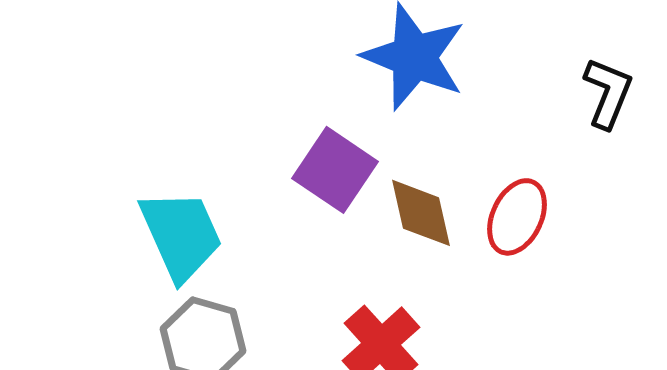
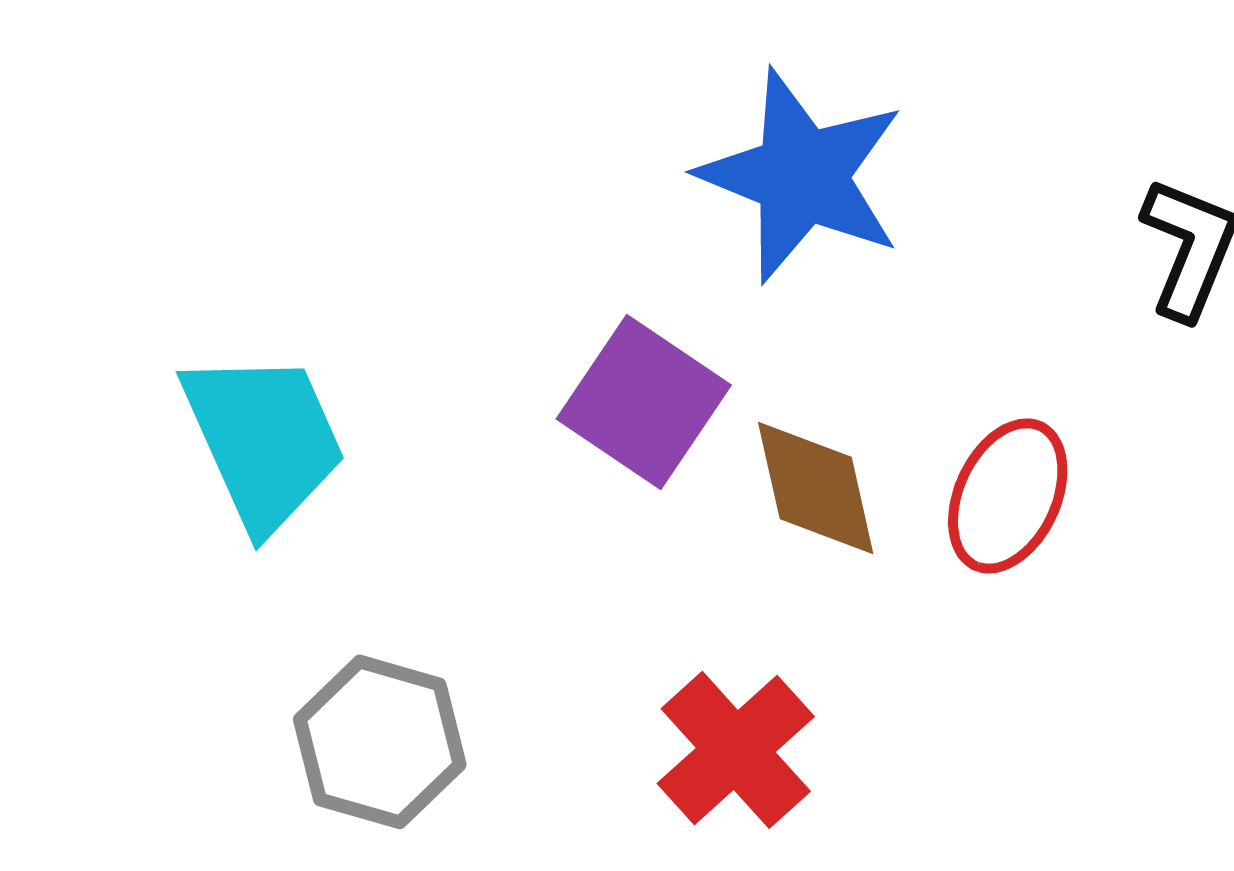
cyan trapezoid: (181, 235) -> (264, 440), moved

